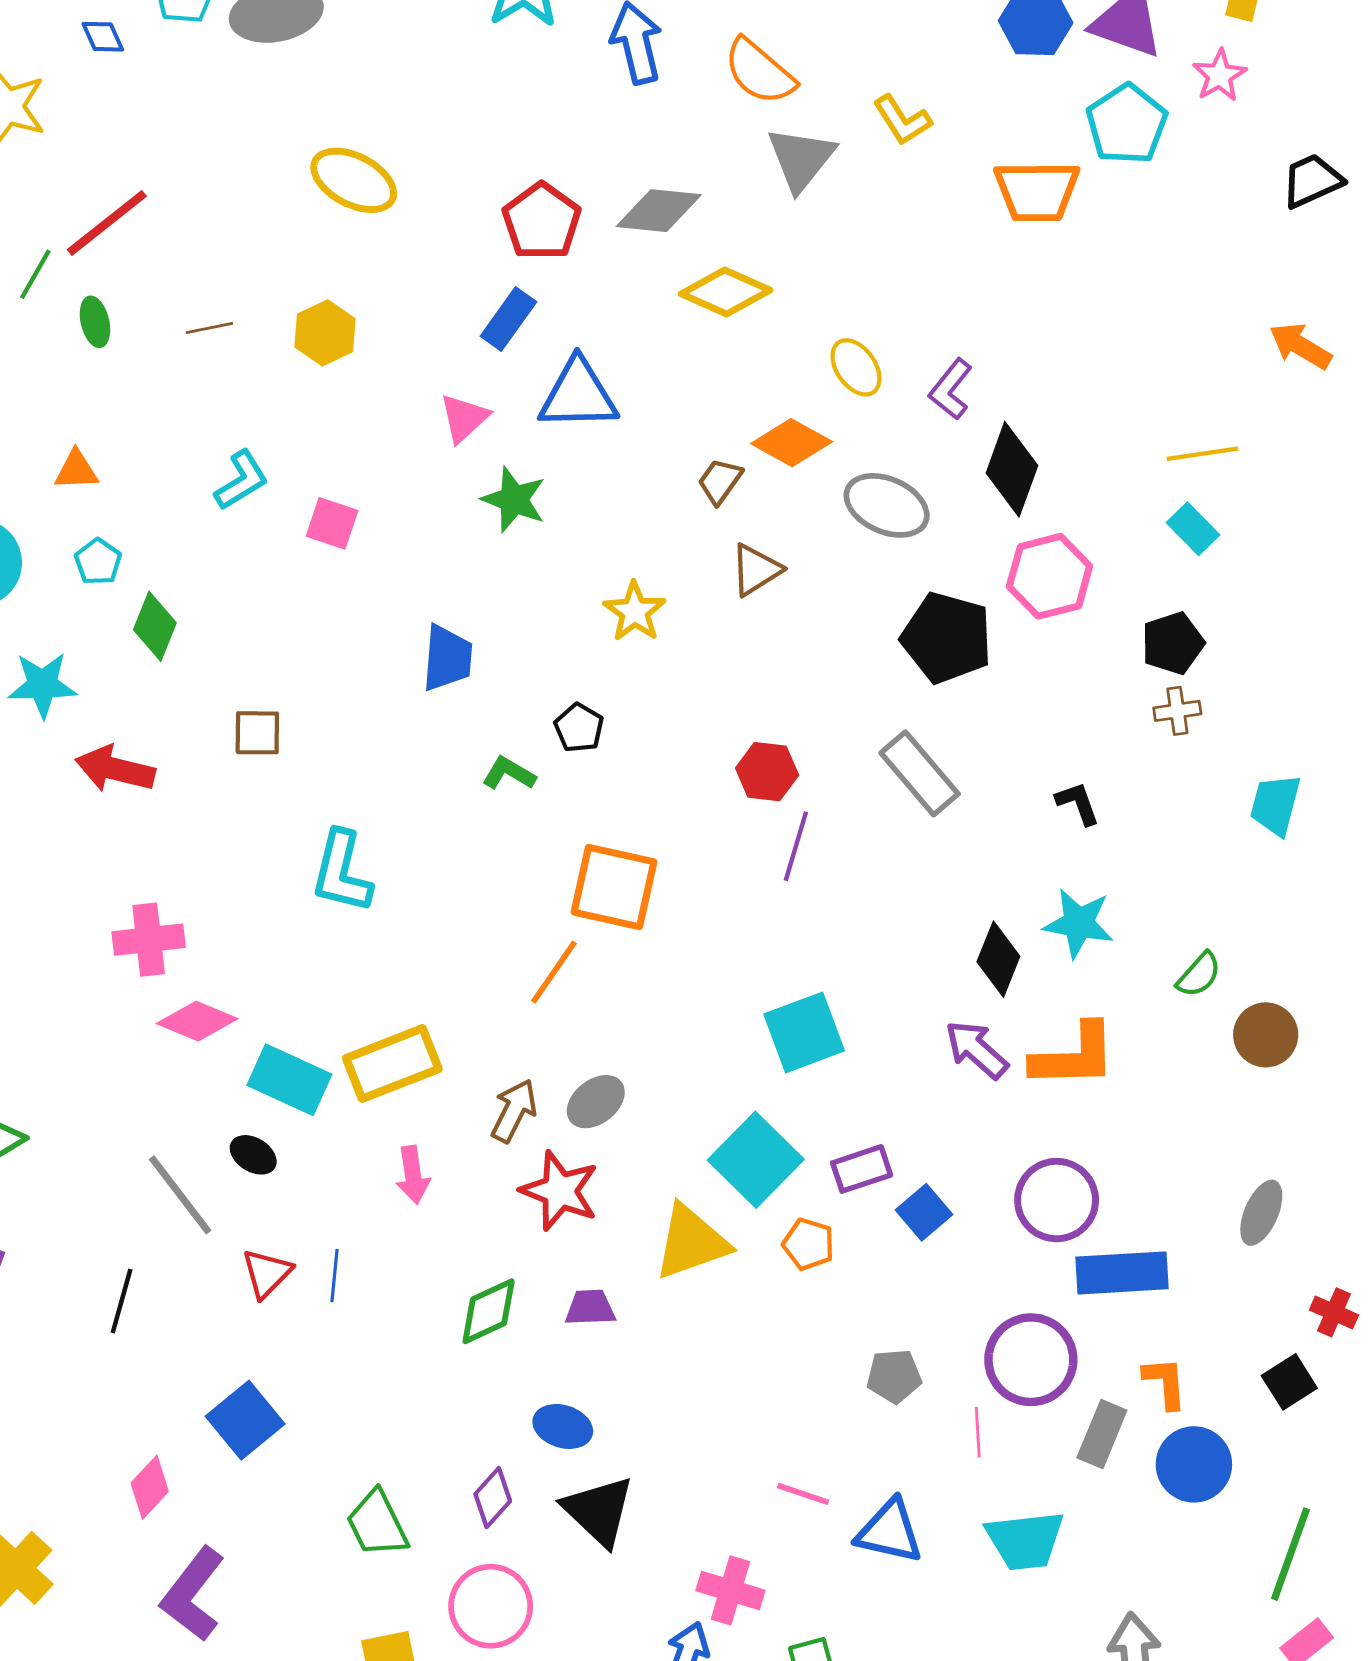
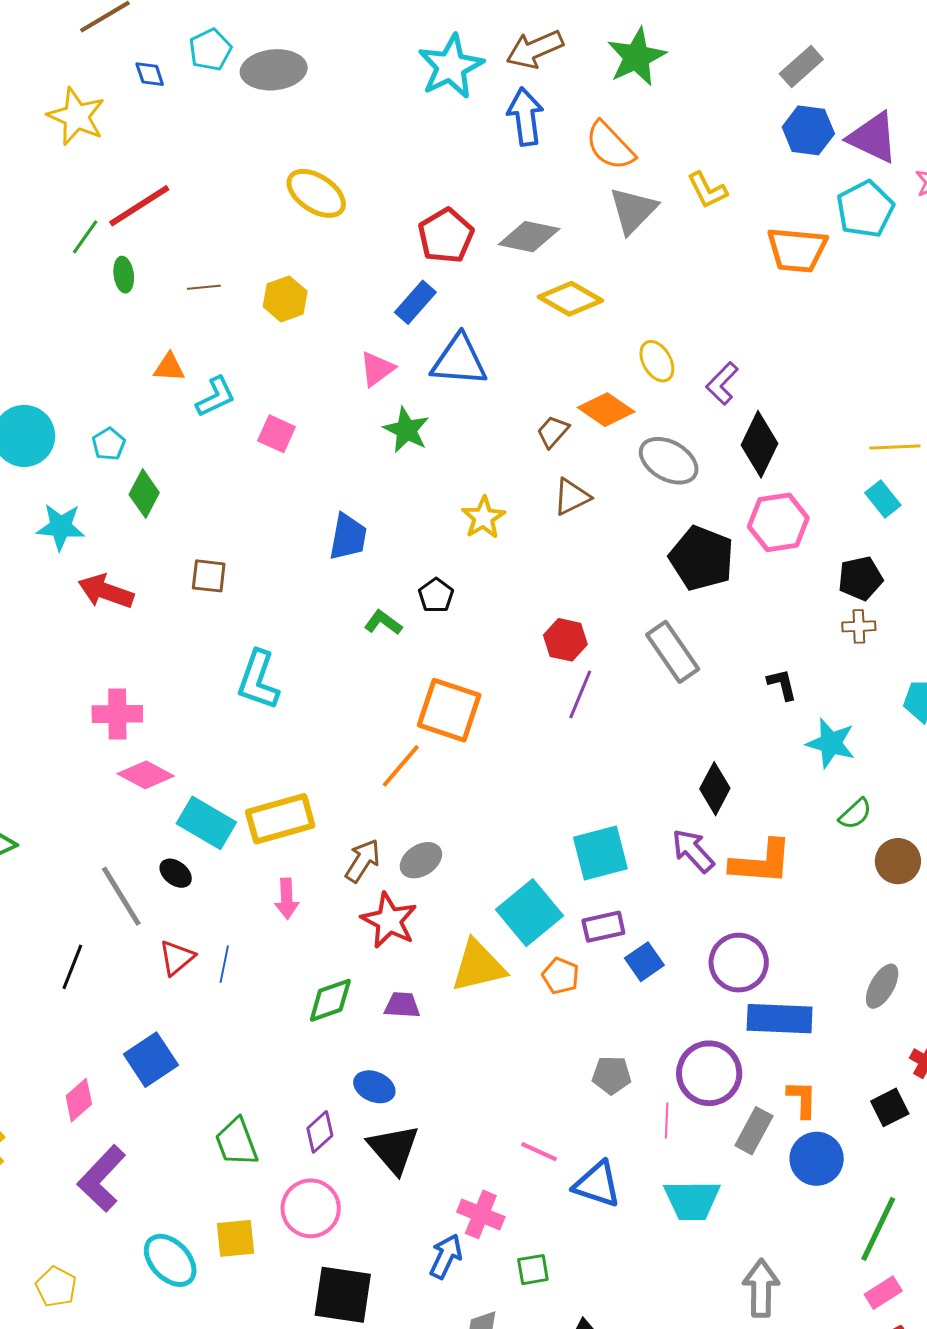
orange triangle: (76, 470) -> (169, 367), moved
cyan star: (1079, 923) -> (831, 743), moved
cyan square: (804, 1032) -> (600, 853), moved

